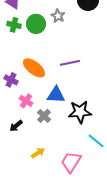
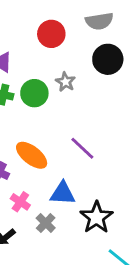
purple line: (70, 63) -> (82, 148), turned 54
black star: (80, 112) -> (96, 217), turned -30

